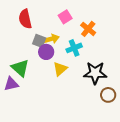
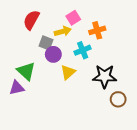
red semicircle: (25, 19) -> (31, 20), turned 42
orange cross: (88, 29) -> (97, 30), turned 35
yellow arrow: (51, 39) -> (63, 31), moved

